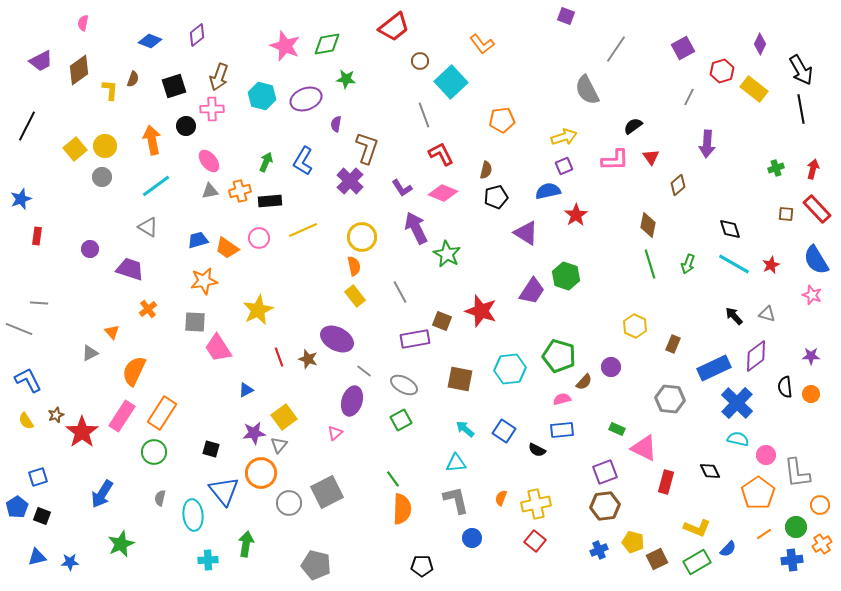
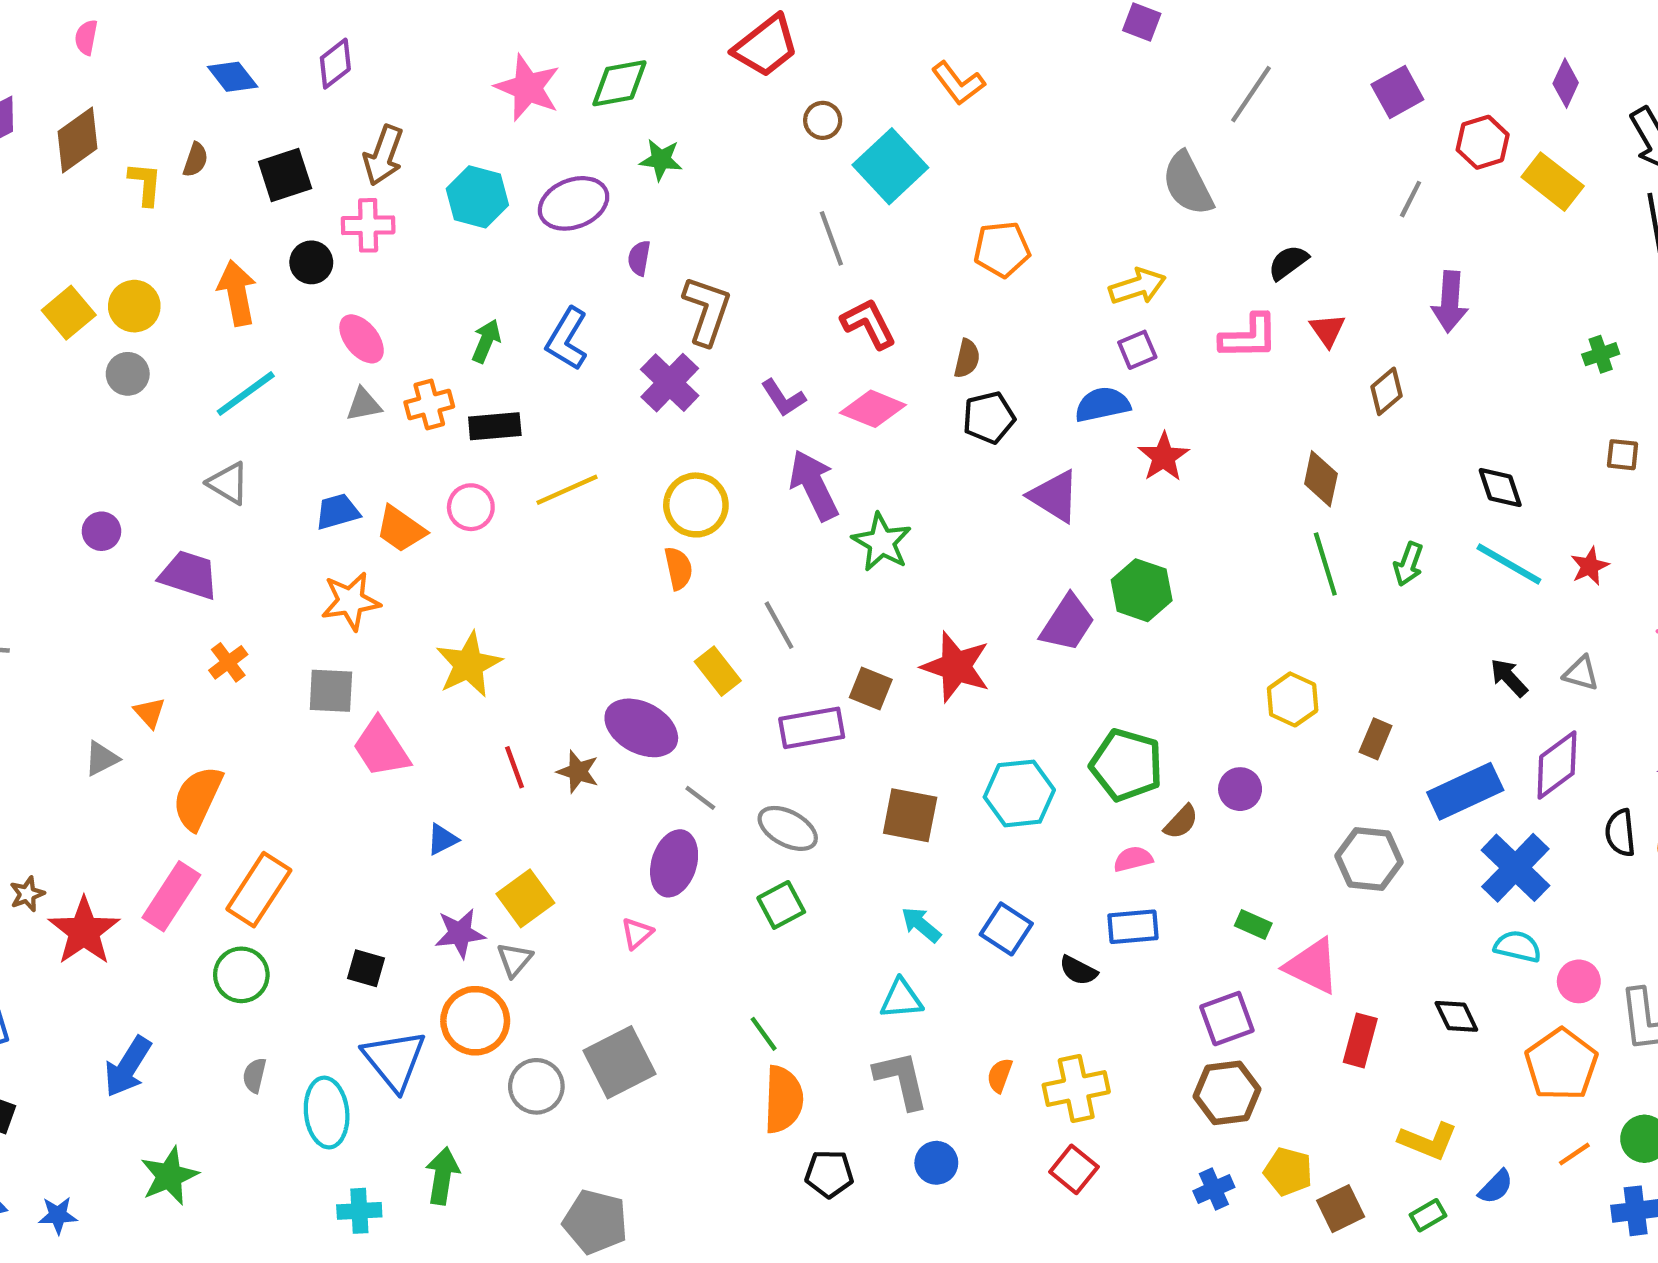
blue diamond: (150, 41) -> (233, 77), turned 30
yellow rectangle: (355, 296) -> (718, 671), moved
green rectangle: (697, 562) -> (1428, 1215), size x0.6
black pentagon: (422, 566) -> (829, 1174), moved

